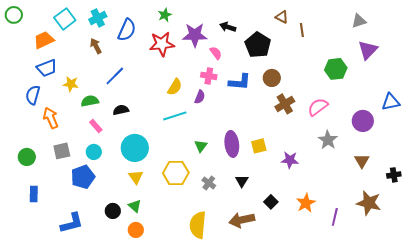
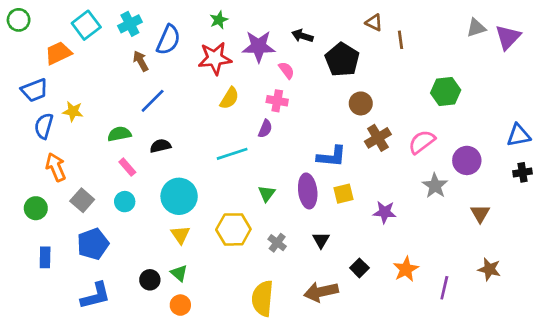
brown arrow: (96, 46) -> (141, 61), moved
purple triangle: (368, 50) -> (508, 37), moved
blue trapezoid: (47, 68) -> (34, 90), moved
blue L-shape: (240, 82) -> (332, 156), moved
yellow star: (71, 84) -> (73, 111), moved
yellow semicircle: (175, 87) -> (229, 98), moved
orange arrow: (51, 118) -> (56, 167), moved
purple circle: (363, 121) -> (467, 160), moved
gray square: (62, 151) -> (82, 200), turned -36
black cross: (394, 175) -> (523, 172), moved
blue pentagon: (83, 177) -> (93, 244), moved
brown star: (369, 203) -> (489, 269), size x0.7

